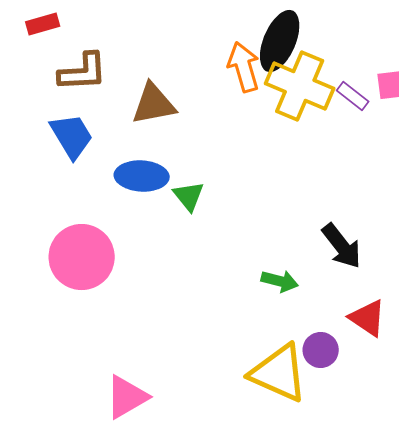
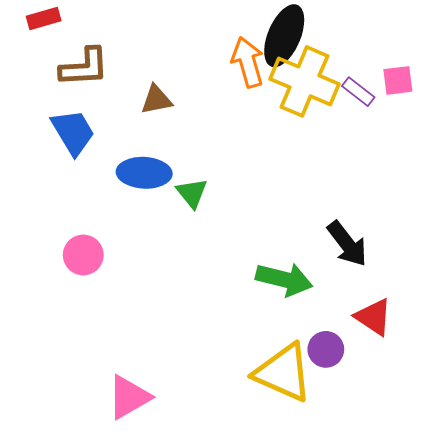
brown triangle: (154, 104) -> (156, 100), size x0.7
pink circle: (82, 257) -> (83, 255), size x0.6
green arrow: (280, 281) -> (284, 279), size x1.5

